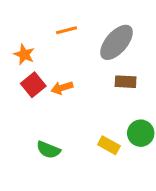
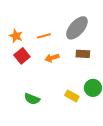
orange line: (67, 30) -> (44, 36), moved
orange arrow: (62, 88) -> (52, 58), moved

